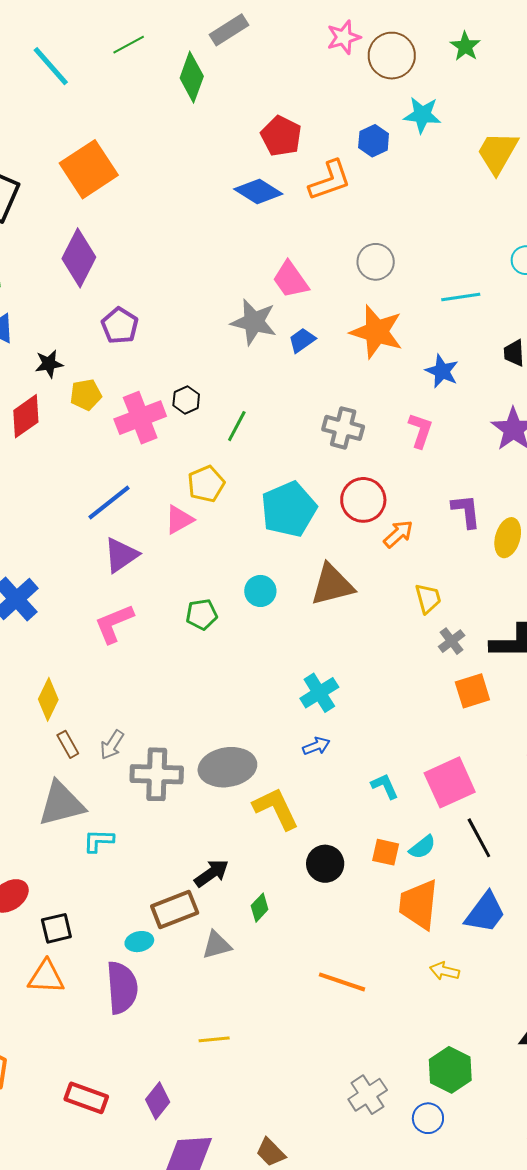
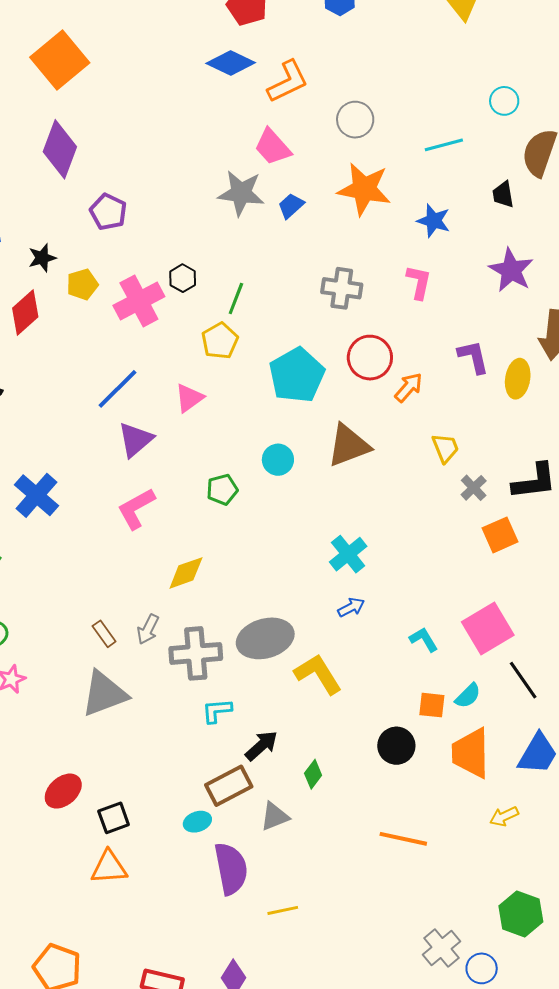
orange L-shape: (330, 180) -> (288, 81), moved
yellow pentagon: (206, 484) -> (220, 341), moved
yellow diamond: (48, 699) -> (186, 573), moved, turned 51
cyan L-shape: (98, 841) -> (217, 711), moved
black circle: (325, 864) -> (396, 746), moved
yellow arrow: (445, 971) -> (504, 816), turned -32
purple semicircle: (122, 988) -> (231, 869), moved
blue circle: (428, 1118) -> (482, 968), moved

